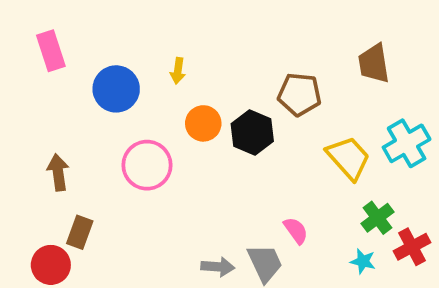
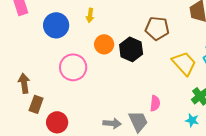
brown arrow: (58, 172) -> (24, 83), moved
pink semicircle: (296, 230) -> (155, 103), turned 42
red circle: (51, 265) -> (57, 122), moved

